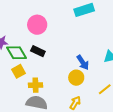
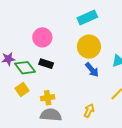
yellow square: (19, 71) -> (22, 90), moved
yellow circle: (76, 78) -> (89, 47), moved, size x1.5

